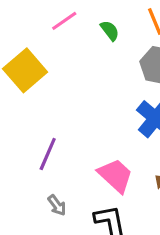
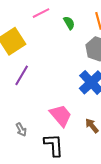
purple line: (48, 154) -> (22, 75), moved

